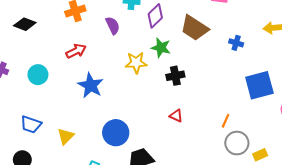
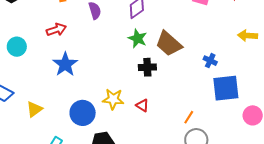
brown trapezoid: (194, 28) -> (169, 44), moved
blue cross: (236, 43) -> (210, 61), moved
yellow star: (136, 63) -> (113, 99), moved

